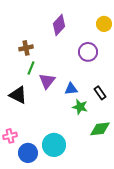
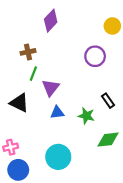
purple diamond: (59, 25) -> (51, 21), moved
blue triangle: (71, 89) -> (57, 113), moved
blue circle: (28, 153) -> (18, 170), moved

